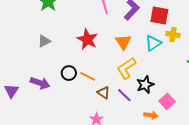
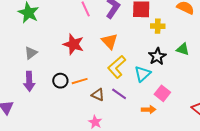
cyan triangle: (153, 43) -> (143, 74), moved
orange line: (88, 76) -> (80, 81), turned -35
purple arrow: (40, 83) -> (29, 81), moved, turned 78
black star: (145, 85) -> (157, 56), moved

